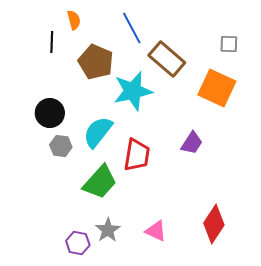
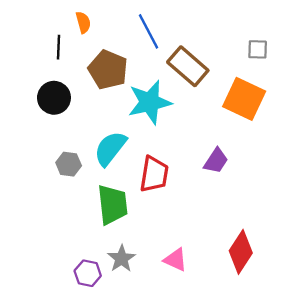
black circle: (50, 113) -> (54, 98), moved
green trapezoid: (100, 182) -> (112, 205), turned -48

